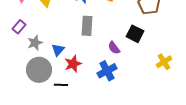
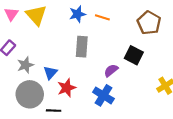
purple semicircle: (114, 48) -> (111, 70), turned 88
blue cross: (107, 71) -> (103, 95), turned -30

